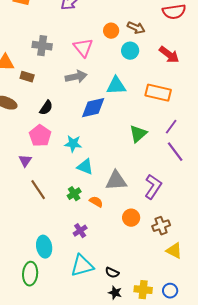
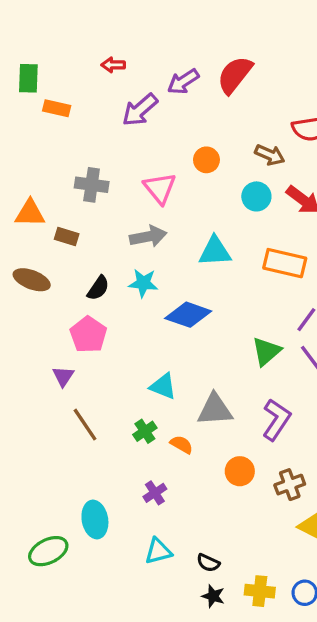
brown arrow: (136, 28) -> (270, 155), moved
cyan circle: (130, 51) -> (256, 196), moved
blue diamond: (93, 108) -> (188, 315), moved, turned 32
green triangle: (138, 134) -> (266, 351), moved
cyan star: (73, 144) -> (143, 283), moved
cyan triangle: (82, 266) -> (158, 551), size x0.7
green ellipse: (30, 274) -> (48, 551), moved, turned 60

